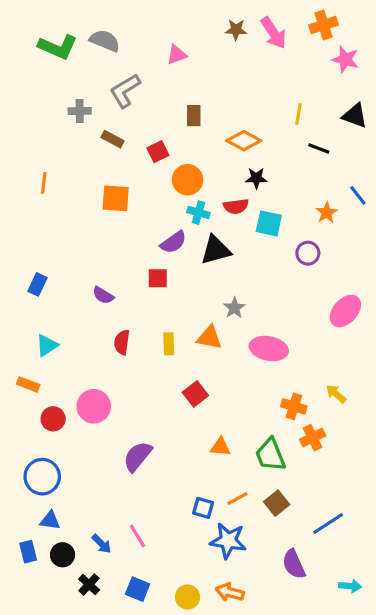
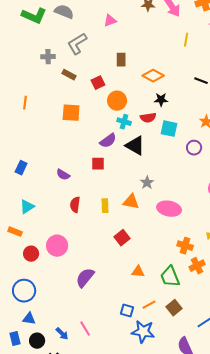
yellow line: (298, 114) -> (186, 40), moved
black triangle: (216, 250) -> (135, 146), turned 45

